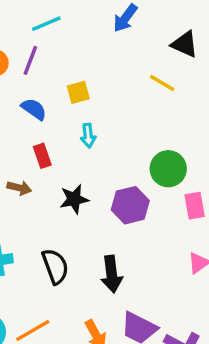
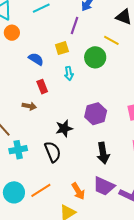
purple line: (30, 60) -> (74, 26), moved
green circle: (168, 169) -> (95, 57), moved
black star: (74, 199) -> (64, 128), moved
black arrow: (112, 274) -> (103, 153), moved

